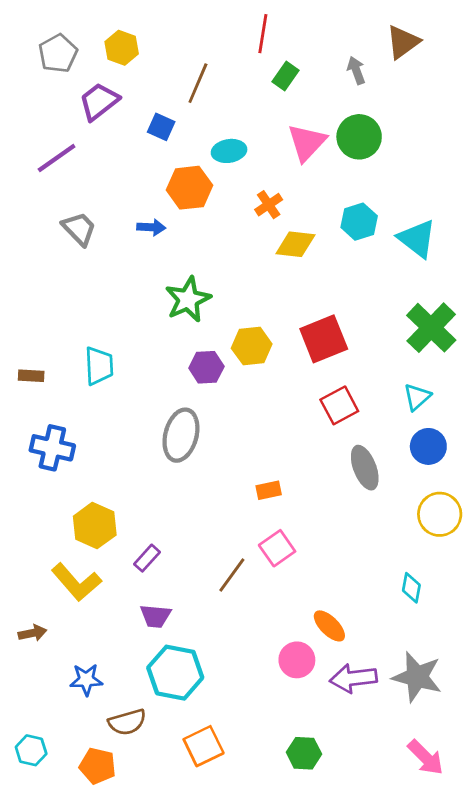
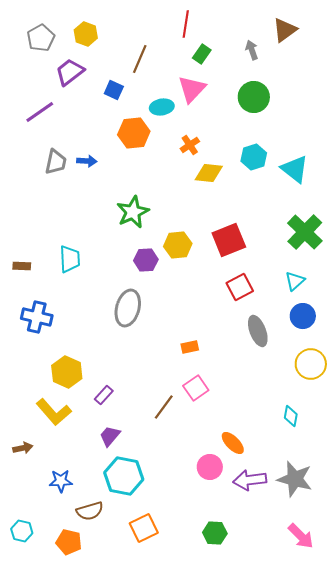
pink triangle: (307, 142) -> (192, 89), moved
blue arrow: (151, 227) -> (87, 161), moved
gray trapezoid: (79, 229) -> (56, 162), turned 56
purple trapezoid: (156, 616) -> (110, 436), turned 125

